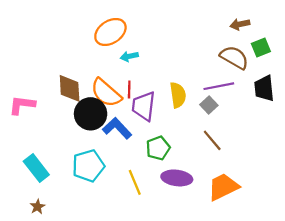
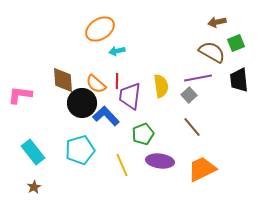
orange semicircle: (106, 93) -> (96, 84), size x0.7

